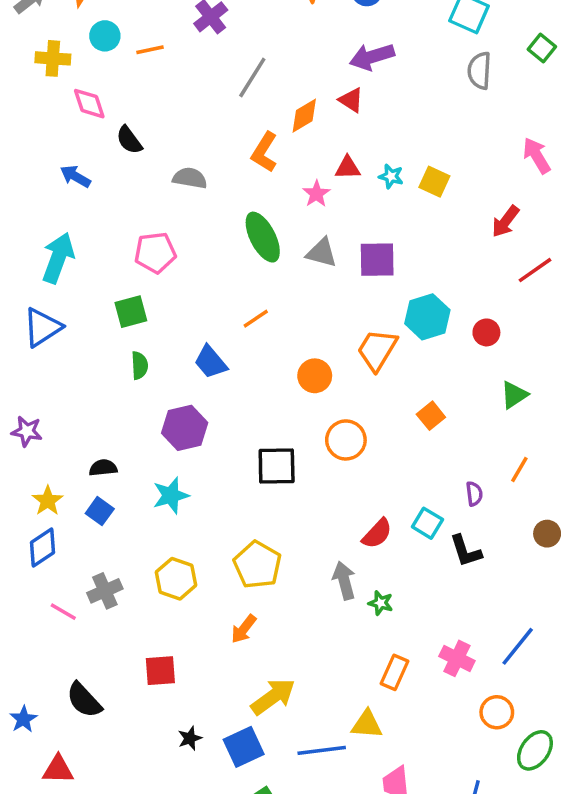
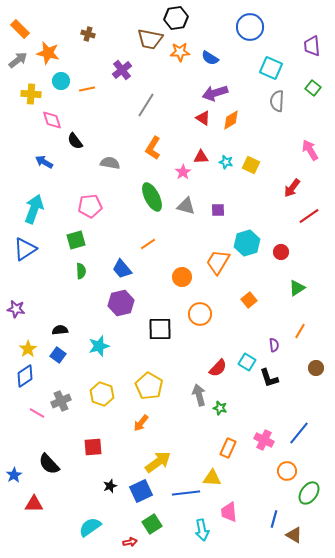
orange diamond: (304, 116) -> (231, 120), moved
purple square: (377, 260) -> (218, 210), size x0.6
purple hexagon: (185, 428) -> (121, 303), moved

